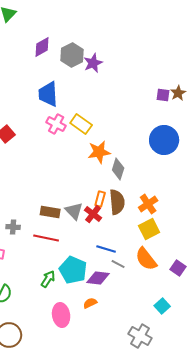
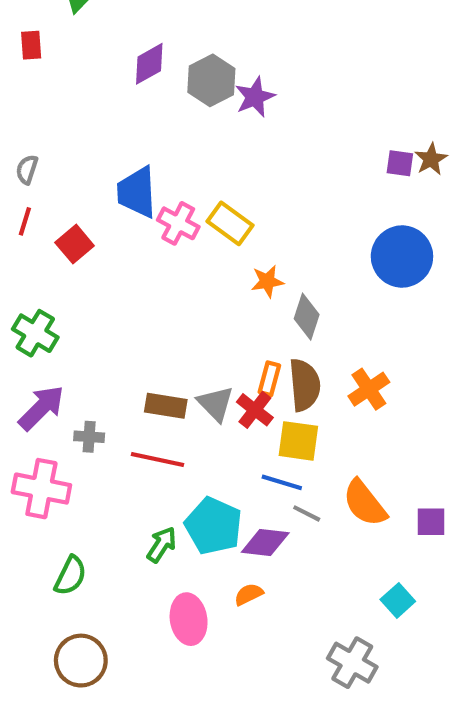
blue trapezoid: (48, 94) -> (137, 192), moved
orange star: (99, 152) -> (267, 281), size x0.7
yellow square: (149, 229) -> (298, 441), moved, turned 35
purple square: (178, 268) -> (431, 522), turned -35

